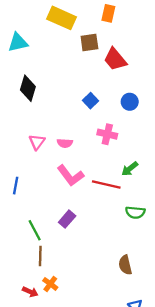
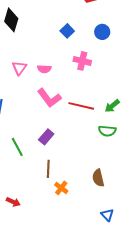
green arrow: (130, 169) -> (112, 106), moved
brown line: (40, 256) -> (48, 169), moved
orange cross: (50, 284) -> (61, 188), moved

